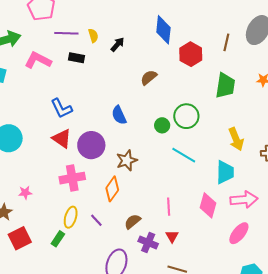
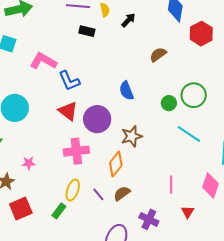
pink L-shape: (38, 60) -> (43, 61), moved
brown semicircle: (133, 222) -> (122, 193), moved
red triangle: (172, 236) -> (188, 212), moved

